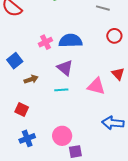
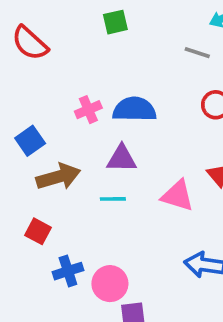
purple triangle: (65, 68) -> (122, 159), turned -42
brown arrow: (31, 79) -> (58, 177), size x1.6
blue cross: (27, 138) -> (68, 271), moved

